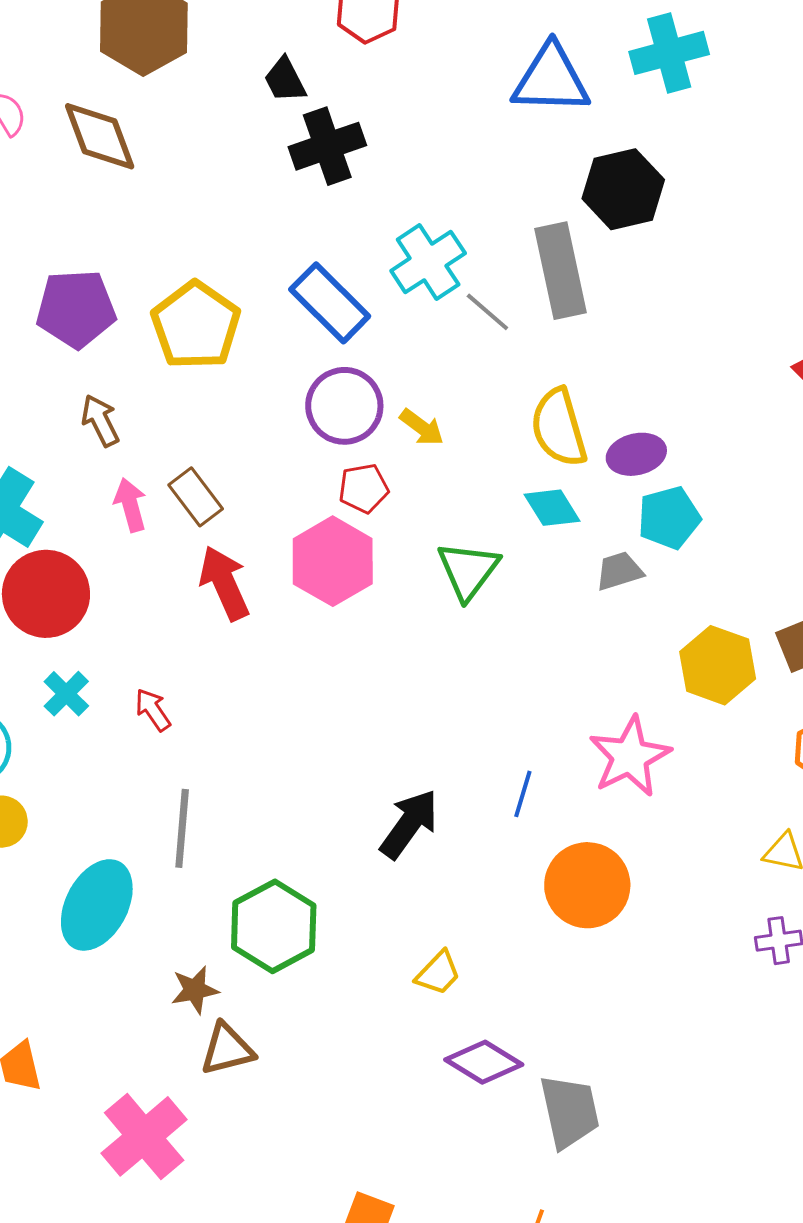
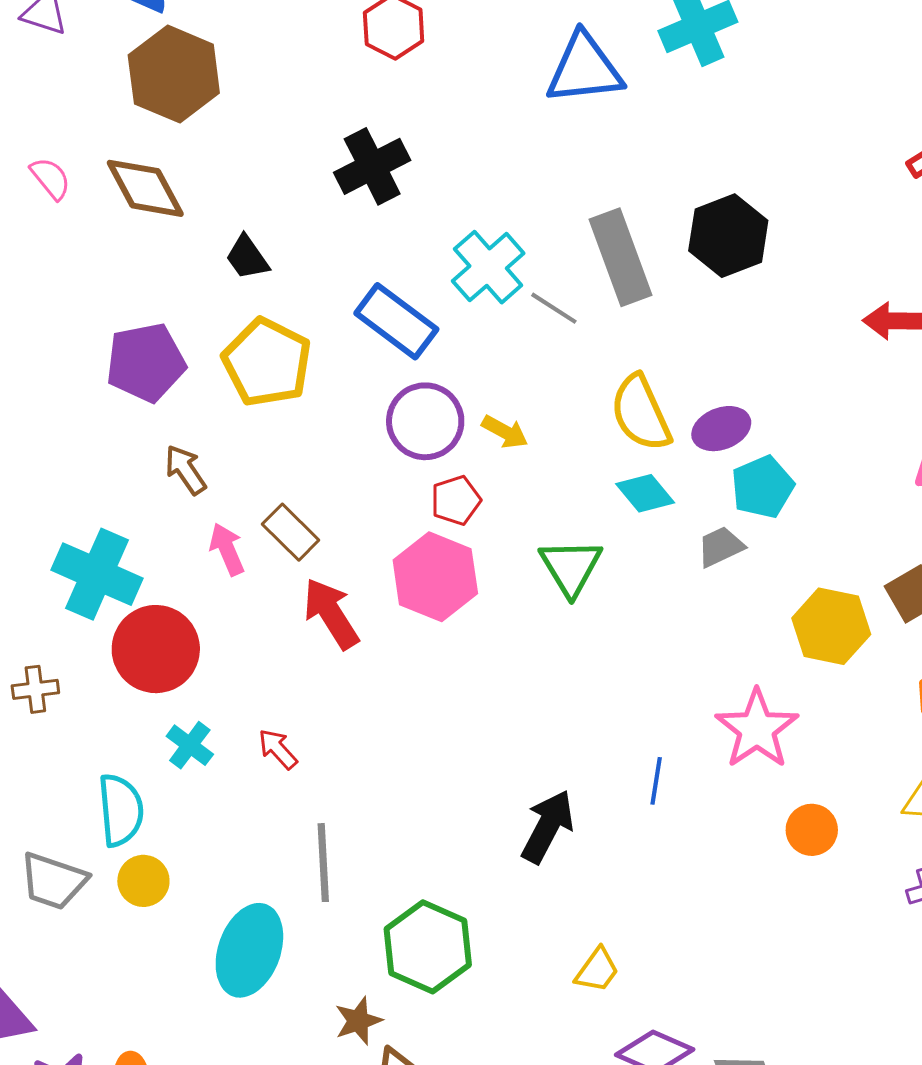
black trapezoid: (285, 80) -> (247, 258), moved
black hexagon: (623, 189) -> (728, 236), moved
orange circle: (587, 885) -> (812, 830), moved, size x0.6

